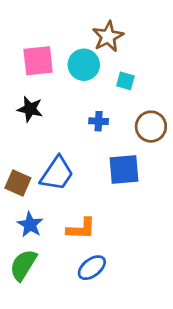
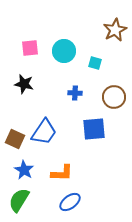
brown star: (108, 37) -> (115, 30), moved
pink square: (38, 61) -> (30, 48), size x0.7

